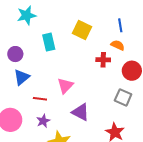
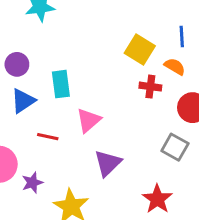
yellow square: (82, 30) -> (140, 50), moved
cyan rectangle: (49, 42) -> (61, 84), moved
purple triangle: (81, 112) -> (108, 163), turned 42
purple star: (43, 121) -> (32, 183), moved

